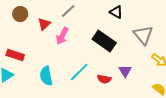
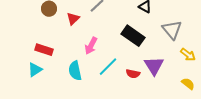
pink arrow: (62, 36) -> (91, 46), moved
purple triangle: (125, 71) -> (154, 66), size x1.5

